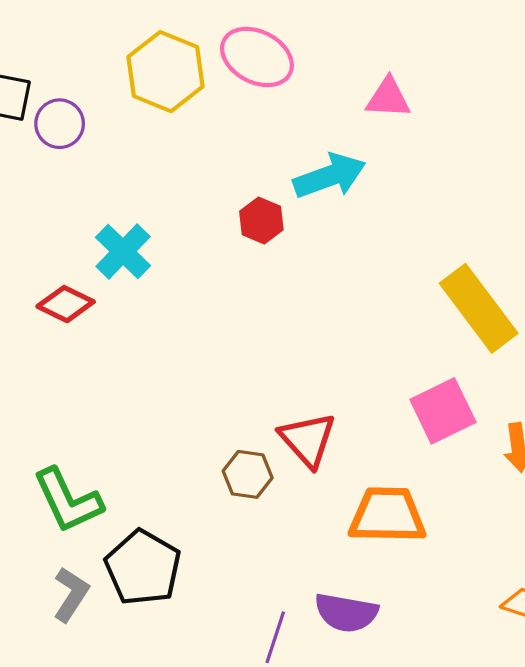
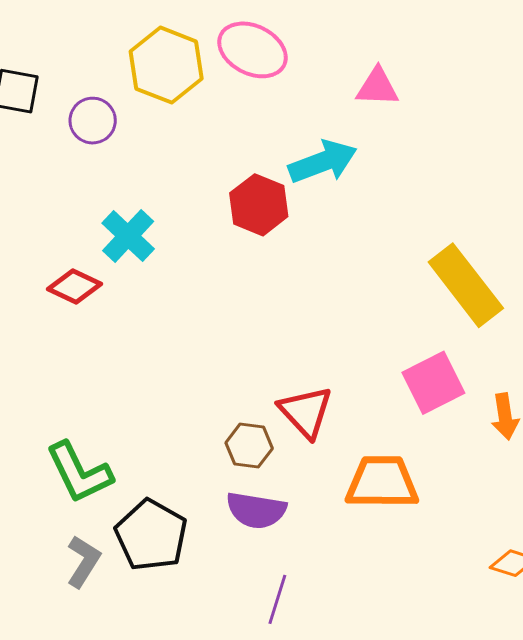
purple circle: (60, 124) -> (93, 121), moved
red hexagon: (261, 220) -> (259, 205), size x1.4
purple semicircle: (346, 613) -> (256, 510), moved

